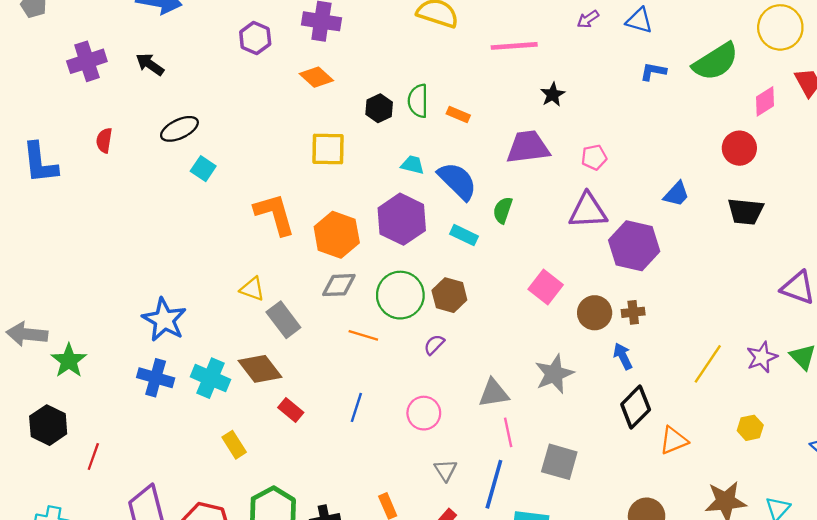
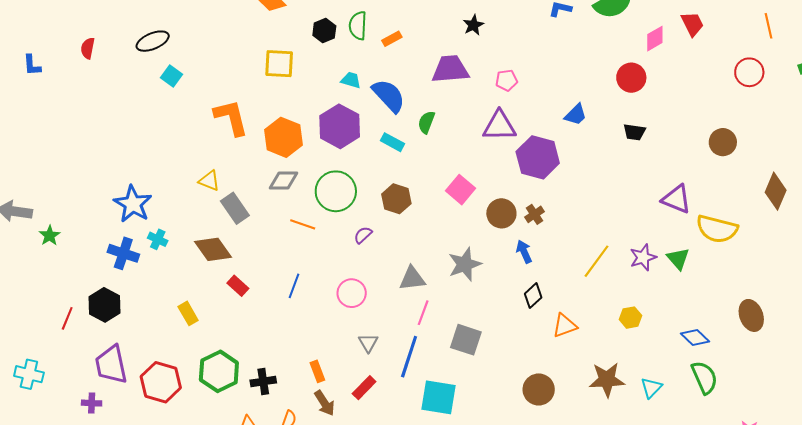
orange rectangle: (458, 114) -> (392, 39), turned -54
blue L-shape: (40, 163) -> (32, 65), size x0.6
black trapezoid: (746, 211) -> (634, 132), size x0.7
brown hexagon: (449, 295) -> (396, 199), moved
brown cross: (633, 312) -> (535, 214), turned -30
green star: (69, 361) -> (50, 236), size x0.7
cyan cross: (211, 378) -> (158, 239), moved, size x0.6
black diamond: (636, 407) -> (533, 296), size x0.7
black hexagon: (48, 425) -> (105, 305), moved
pink line: (508, 432) -> (423, 313), turned 30

